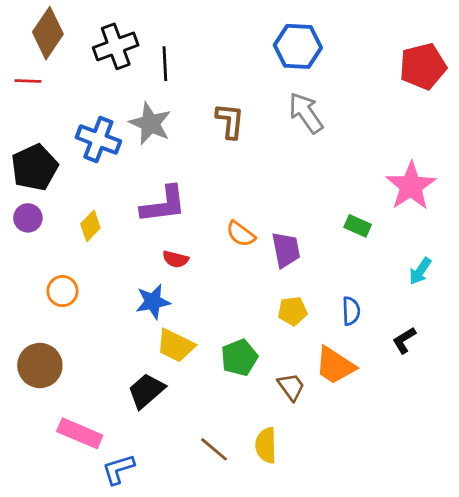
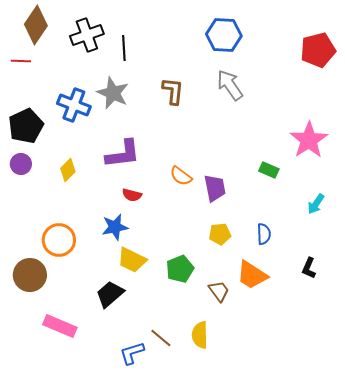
orange circle: (62, 291) -> (59, 240), moved, size x1.4
black L-shape: (404, 340) -> (309, 268), moved, turned -35
blue L-shape: (118, 469) -> (132, 353), moved

